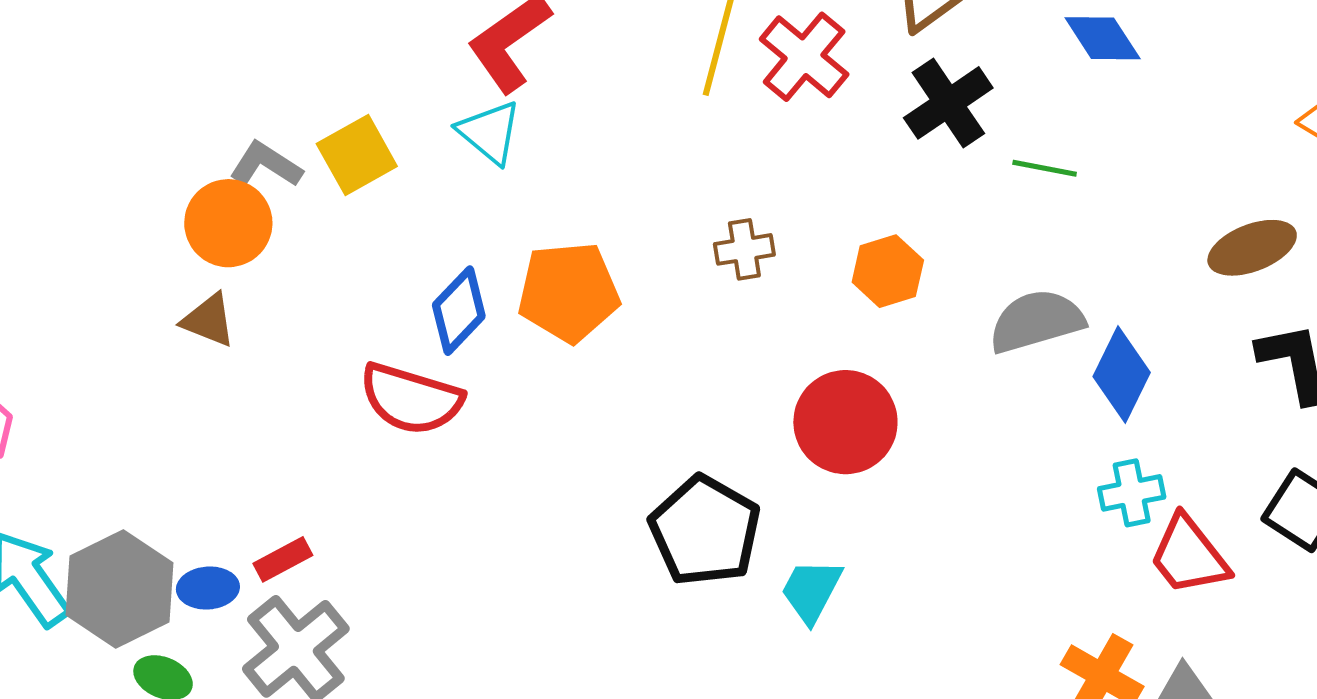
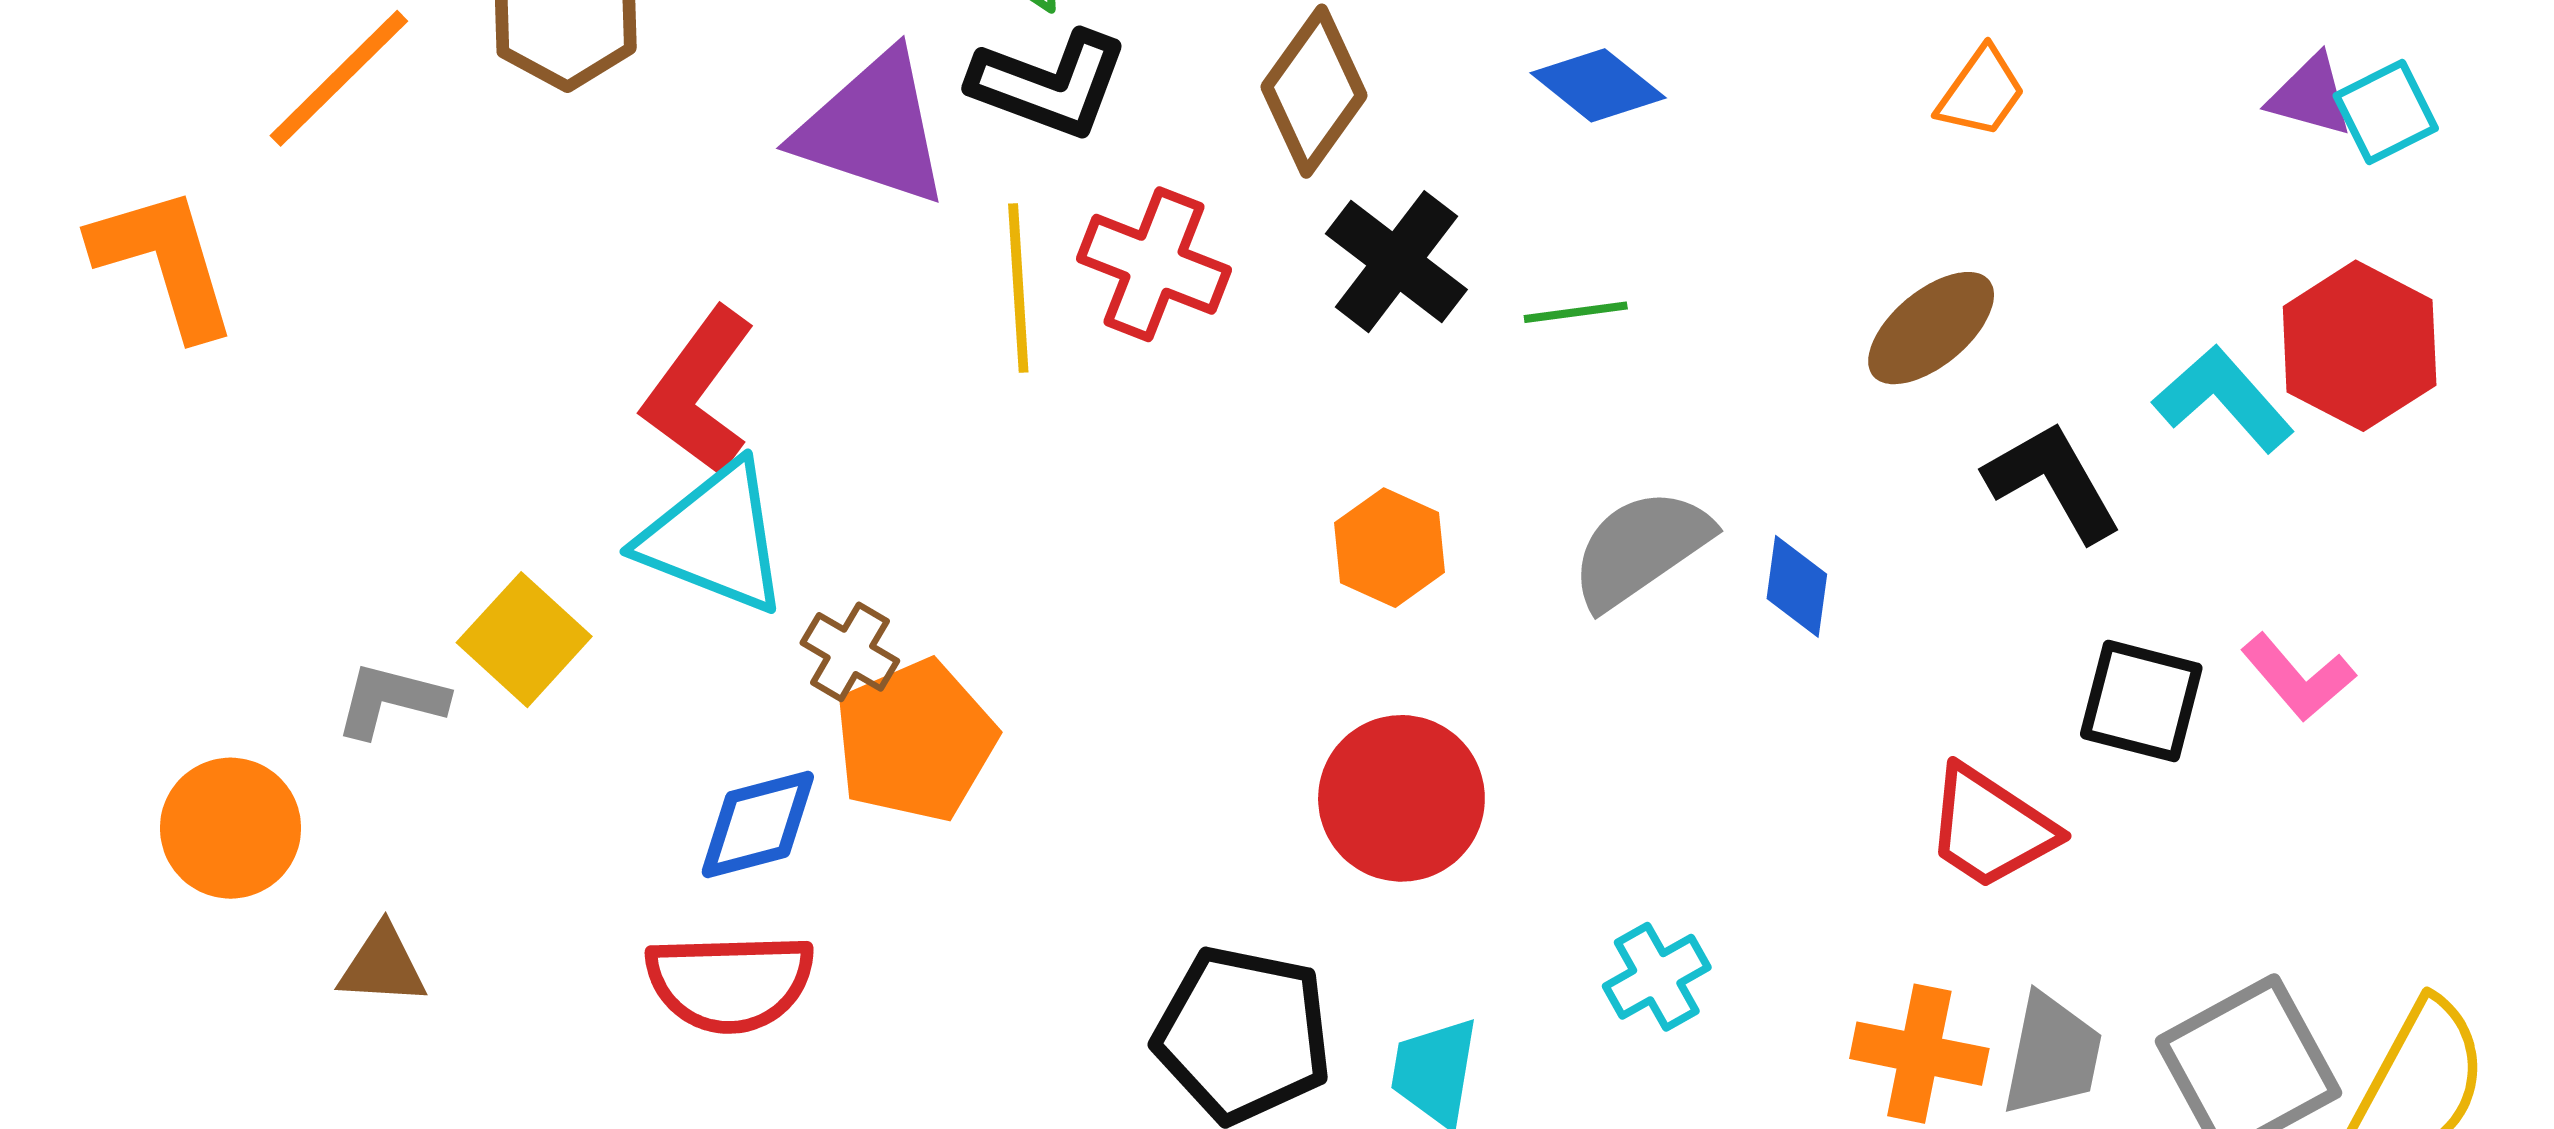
cyan triangle: (490, 132) -> (714, 538), size x1.5
orange circle: (228, 223) -> (231, 828), moved
brown cross: (744, 249) -> (850, 652), moved, turned -32
blue diamond: (459, 311) -> (758, 824), turned 50
blue diamond: (1122, 374) -> (1797, 586), size x0.7
cyan cross: (1132, 493) -> (1657, 977), moved

